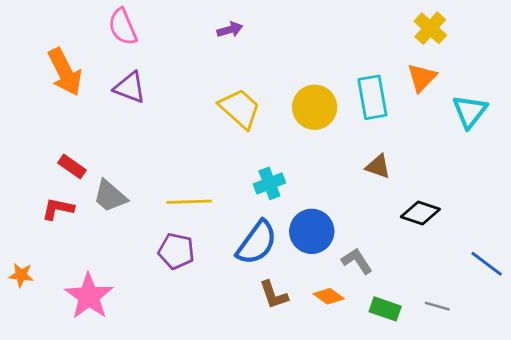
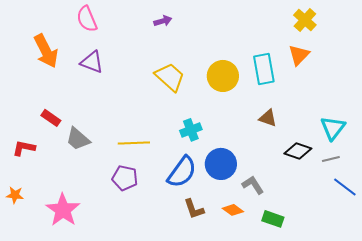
cyan triangle: (470, 111) -> (333, 128), moved
red L-shape: (58, 209) -> (24, 148), moved
gray line: (437, 306) -> (331, 159), moved, turned -30

